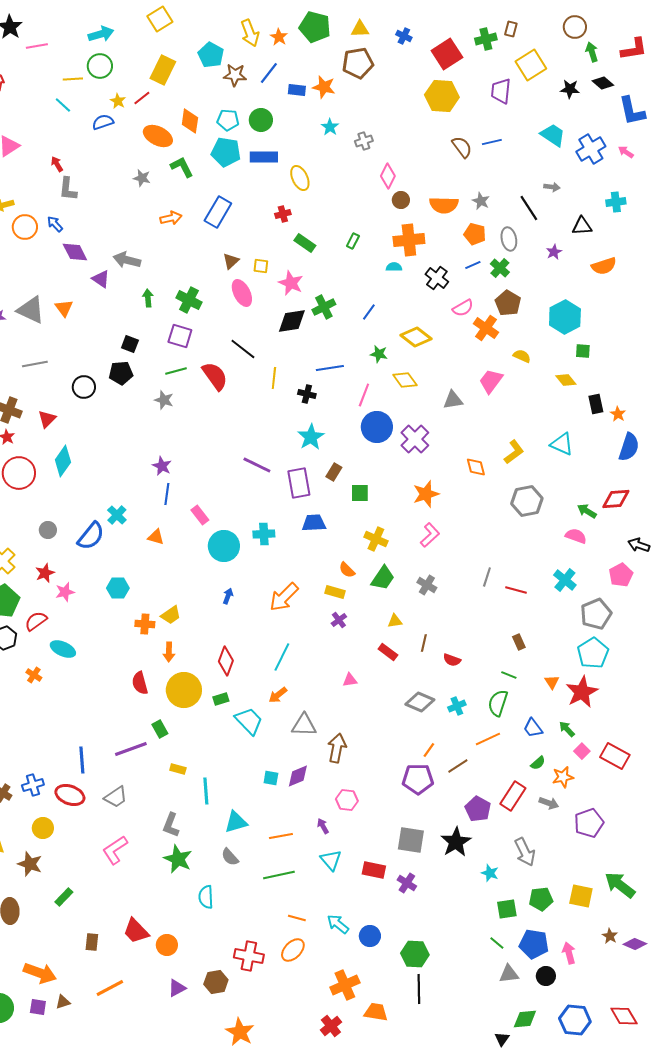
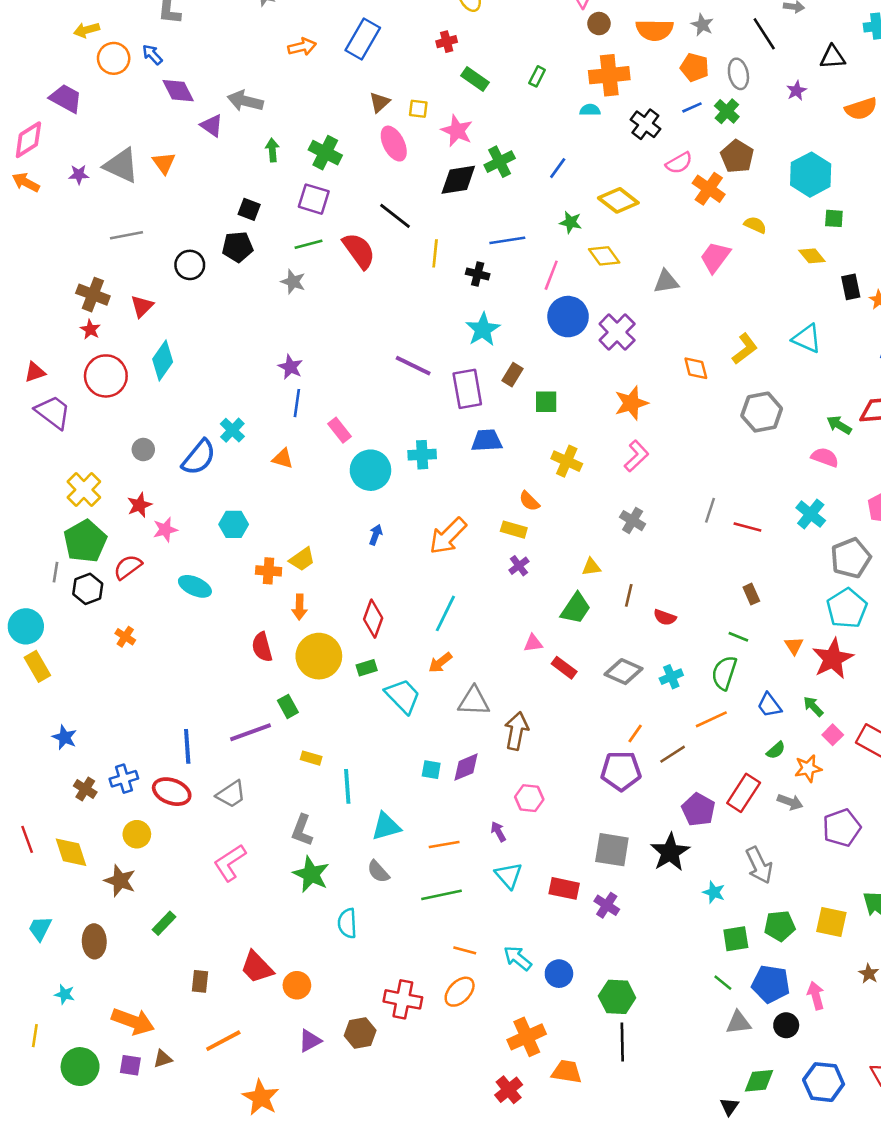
green trapezoid: (383, 578) -> (576, 608), moved
cyan ellipse: (63, 649) -> (195, 586), moved
red rectangle: (388, 652) -> (564, 668), moved
orange star: (240, 1032) -> (261, 1098), moved

